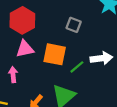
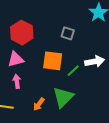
pink triangle: (25, 49) -> (16, 59), moved

